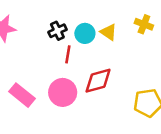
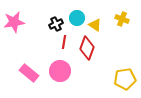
cyan circle: (85, 33) -> (77, 18), moved
red diamond: (98, 81) -> (87, 48), moved, turned -55

